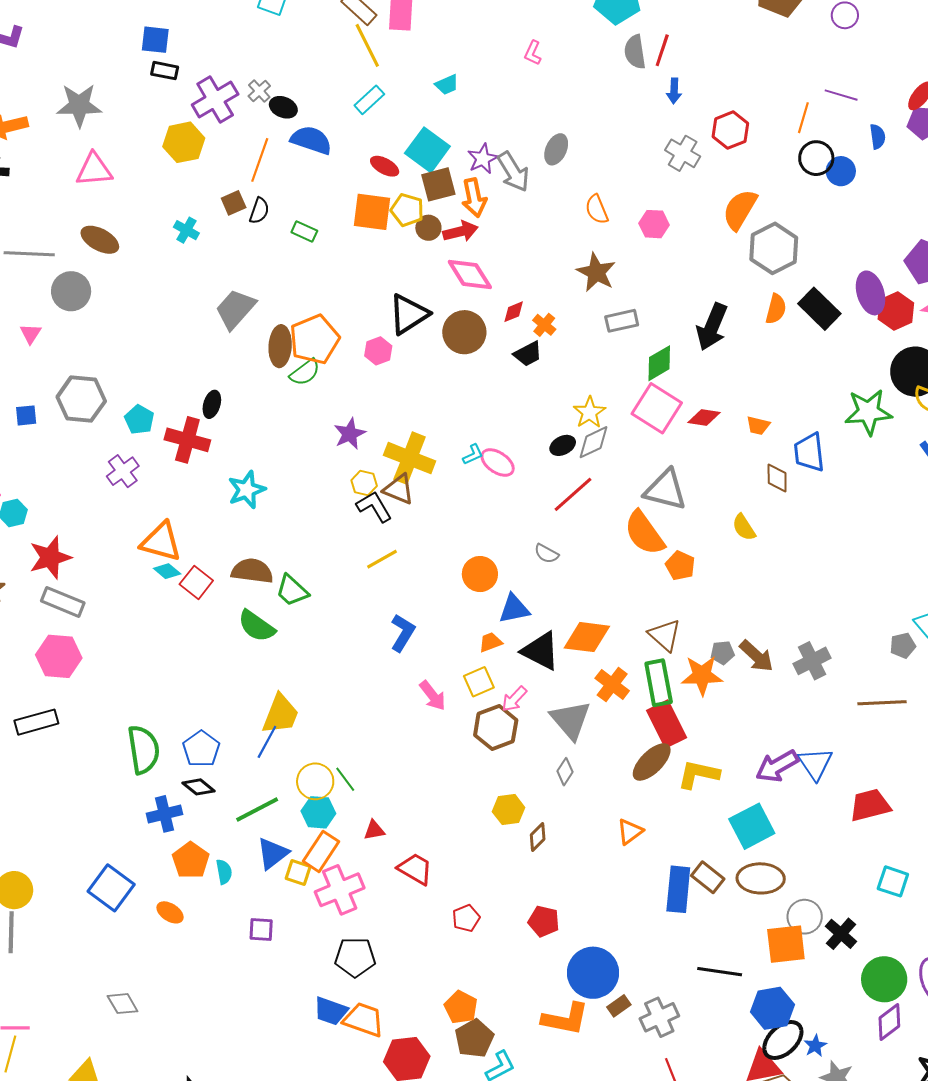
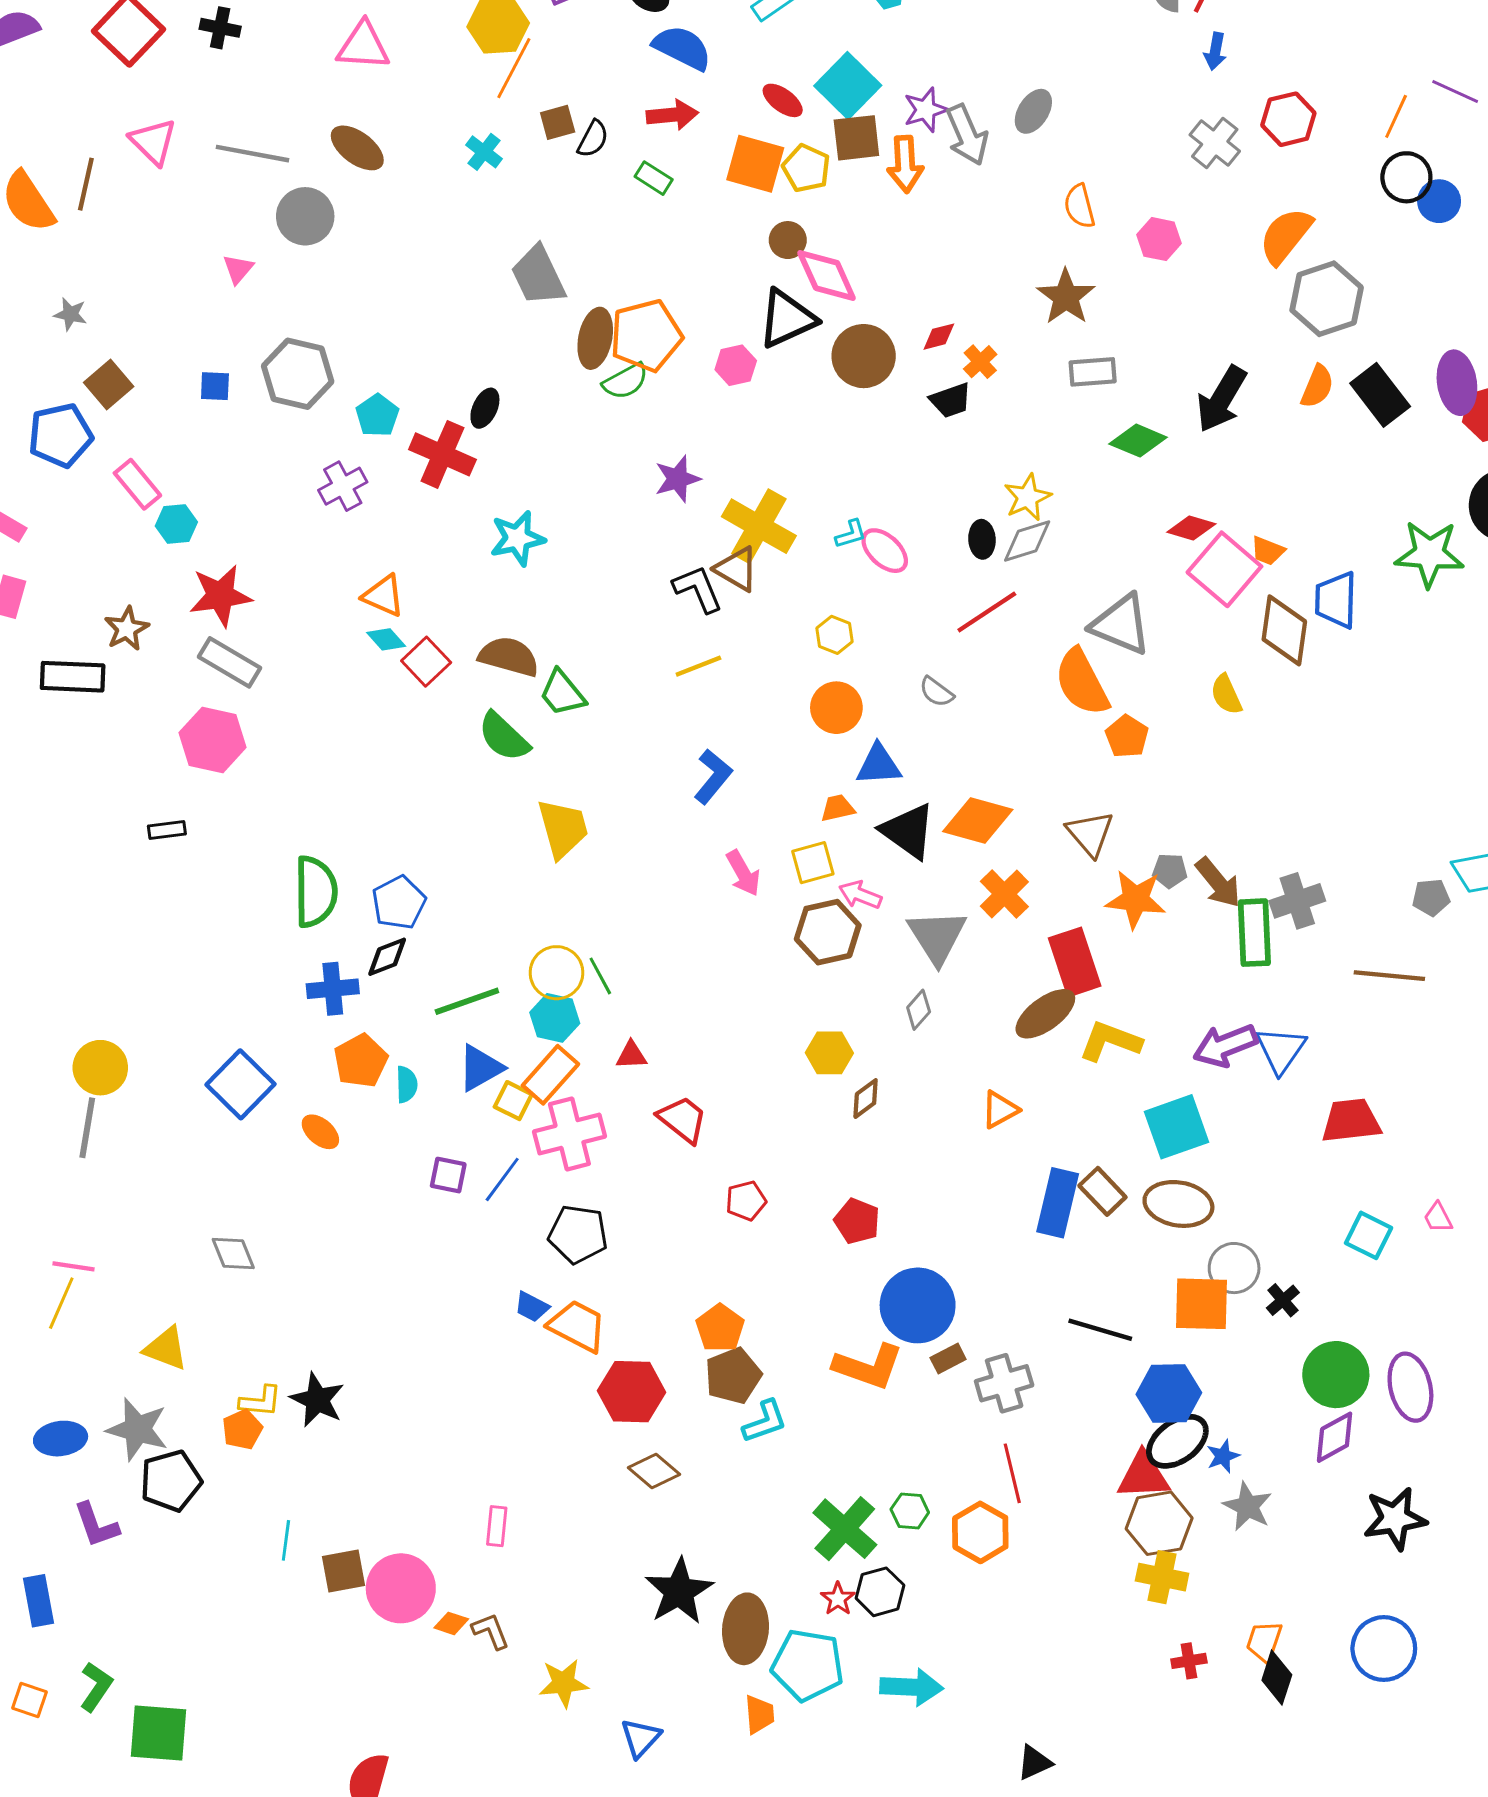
orange line: (260, 160) -> (514, 68), moved
brown circle: (428, 228) -> (788, 240), moved
red arrow: (461, 231) -> (672, 115), moved
pink diamond: (470, 274) -> (827, 275), moved
gray trapezoid: (235, 309) -> (538, 276), turned -75
green diamond: (659, 363) -> (1138, 441), turned 45
pink square: (657, 408) -> (1224, 569), moved
black ellipse: (563, 445) -> (982, 539), turned -75
brown diamond: (777, 478) -> (1284, 630), size x1.6
yellow hexagon: (364, 483) -> (834, 635), moved
orange triangle: (161, 542) -> (384, 596), size x0.7
green rectangle: (659, 683) -> (1254, 933), moved
pink arrow: (514, 699) -> (860, 895), turned 60
yellow trapezoid: (281, 714) -> (563, 828), moved, turned -45
black rectangle: (36, 722) -> (167, 830), size x0.6
blue line: (267, 742) -> (502, 1179), moved
black diamond: (198, 787) -> (387, 957), turned -68
black cross: (841, 934) -> (1283, 1300), size x0.7
blue trapezoid: (331, 1011) -> (532, 1307), size x0.7

